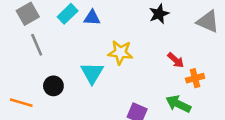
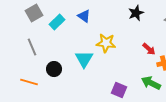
cyan rectangle: (68, 14) -> (57, 22), moved
blue triangle: (92, 18) -> (84, 16), turned 32
gray line: (37, 45) -> (32, 47), moved

